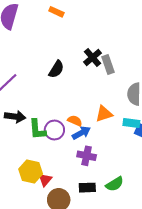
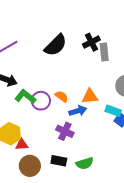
black semicircle: (56, 69) -> (56, 45), size x1.4
green L-shape: (37, 129) -> (25, 97), turned 120
blue arrow: (81, 133) -> (78, 111), moved
red triangle: (45, 180) -> (22, 144), turned 32

